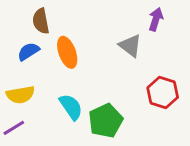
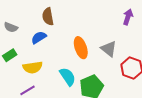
gray triangle: (130, 46) -> (109, 49), moved
orange ellipse: (67, 52) -> (81, 48), moved

